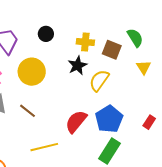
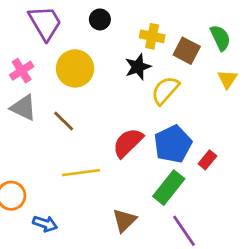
red rectangle: (149, 122) -> (207, 160), moved

